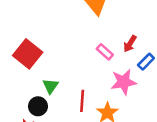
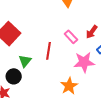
red line: (82, 101) -> (49, 51), moved

